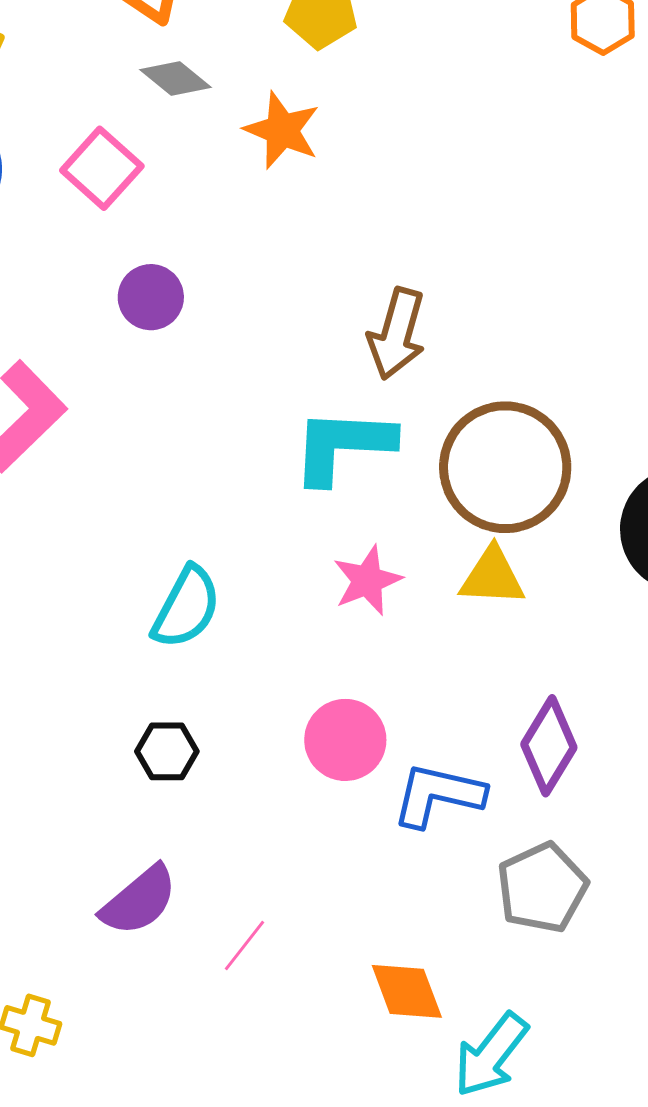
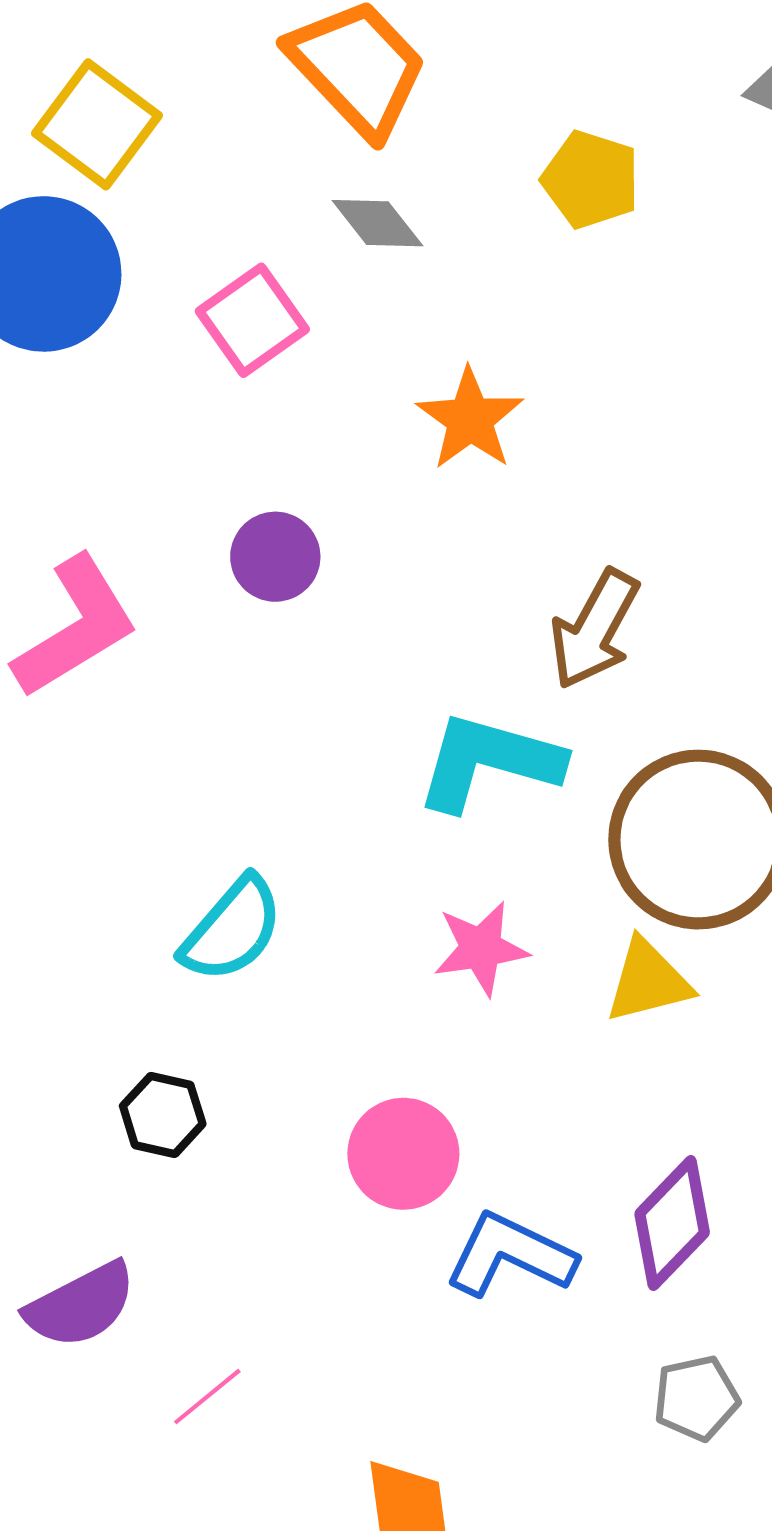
orange star: (282, 130) -> (470, 419), moved
purple circle: (151, 297) -> (275, 557), moved
yellow triangle: (492, 577) -> (648, 981), turned -30
gray pentagon: (542, 888) -> (696, 1398), moved, size x0.7

